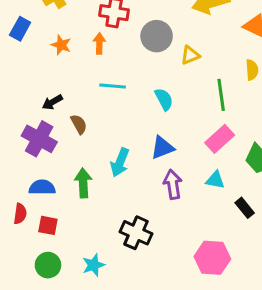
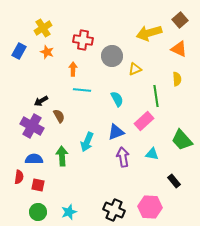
orange arrow: (99, 43) -> (73, 69), moved
orange star: (61, 45) -> (47, 52), moved
pink rectangle: (220, 139) -> (144, 121), moved
black rectangle: (245, 208) -> (174, 181), moved
black cross: (136, 233) -> (114, 210), moved

